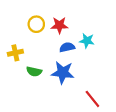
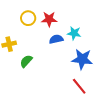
green semicircle: (34, 71) -> (26, 61), turned 120
blue star: (63, 73) -> (82, 59), moved

